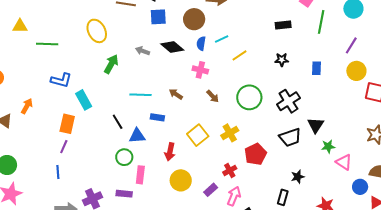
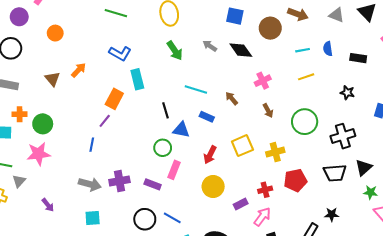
cyan line: (222, 39) -> (303, 50), moved
blue semicircle: (201, 43) -> (328, 49), moved, turned -32
green arrow: (111, 64) -> (175, 51), turned 102
pink cross: (200, 70) -> (263, 81), turned 35

